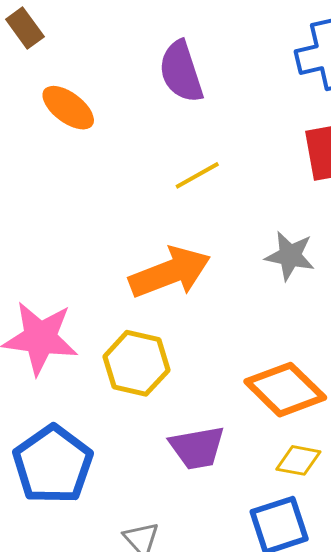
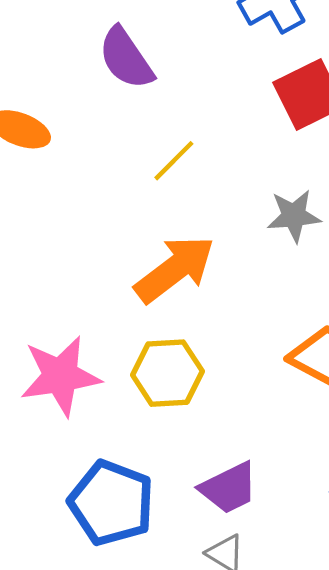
purple trapezoid: (197, 448) -> (229, 488), moved

